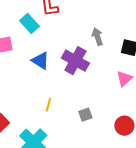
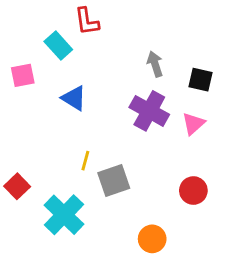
purple cross: (75, 61) -> (149, 111), moved
gray square: (85, 115) -> (114, 181), moved, size x1.6

